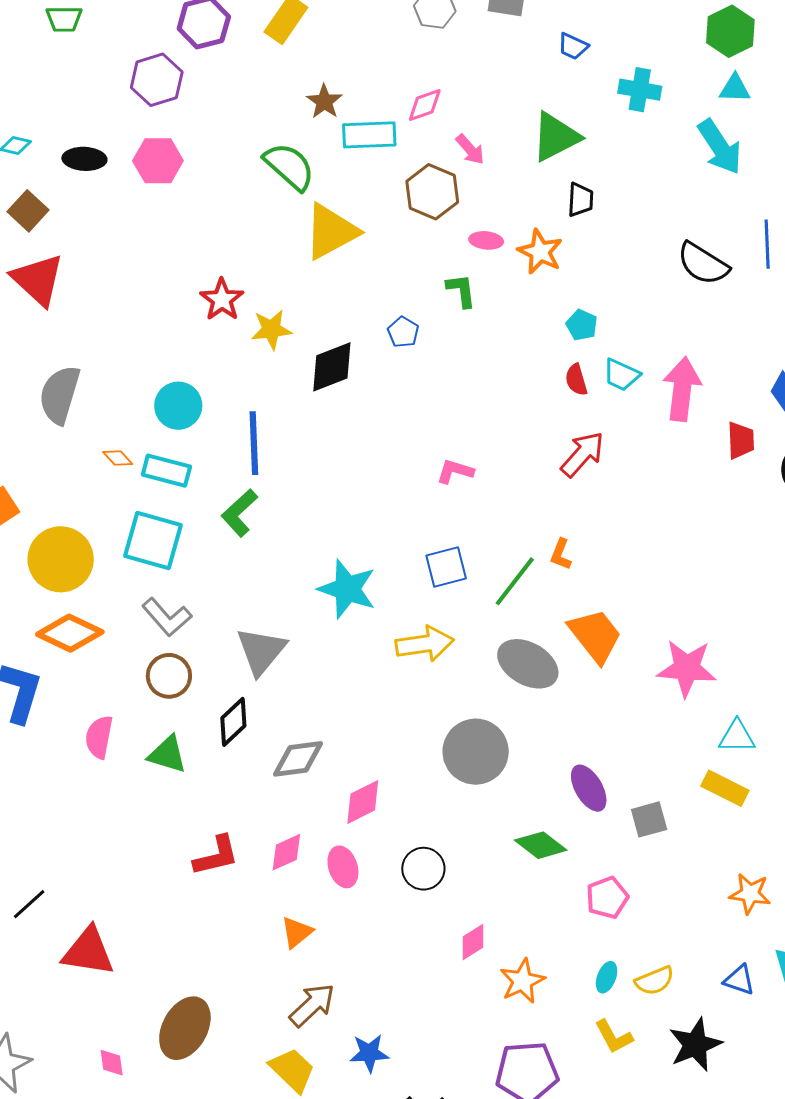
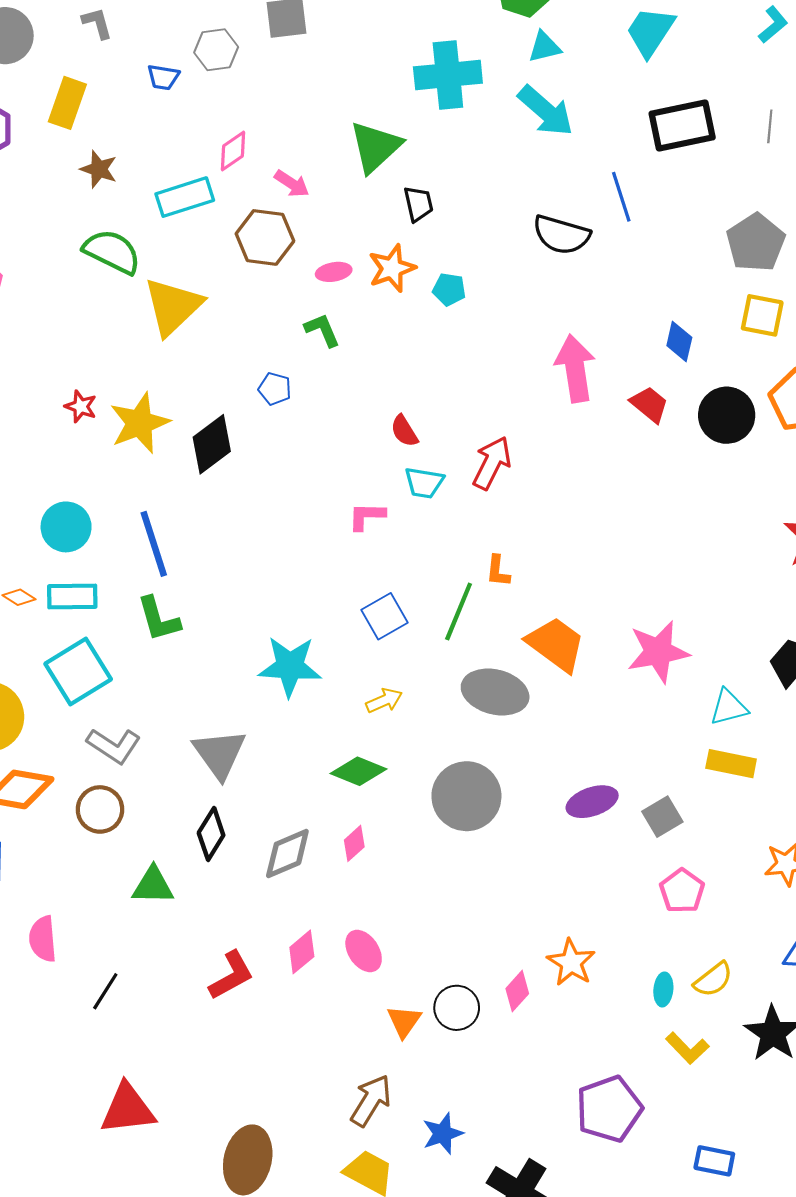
blue trapezoid: (573, 46) -> (163, 77), moved
cyan cross: (640, 90) -> (448, 75), size x1.5
brown star: (324, 101) -> (99, 169), moved
orange star: (540, 252) -> (392, 268), turned -30
red star: (222, 300) -> (81, 406), size x0.7
cyan pentagon: (582, 325) -> (449, 289), moved
yellow star: (271, 329) -> (140, 423), size x1.4
cyan trapezoid: (621, 375) -> (424, 483), moved
red semicircle: (576, 380) -> (404, 431), moved
red trapezoid: (741, 440) -> (649, 404), turned -33
green L-shape: (239, 513) -> (159, 619), turned -48
cyan square: (153, 540) -> (78, 672), turned -32
yellow arrow: (425, 644) -> (384, 701), size x0.6
brown circle: (169, 676) -> (100, 809), moved
pink semicircle: (99, 737) -> (43, 939), moved
purple ellipse: (589, 788) -> (592, 802), turned -63
pink diamond: (363, 802) -> (354, 843), moved, size x0.7
green diamond: (541, 845) -> (358, 771), moved
black circle: (423, 869) -> (457, 1008), moved
pink pentagon: (607, 898) -> (682, 891), moved
black line: (29, 904) -> (105, 991), moved
orange triangle: (297, 932) -> (404, 1021), moved
orange star: (522, 981) -> (571, 962), moved

